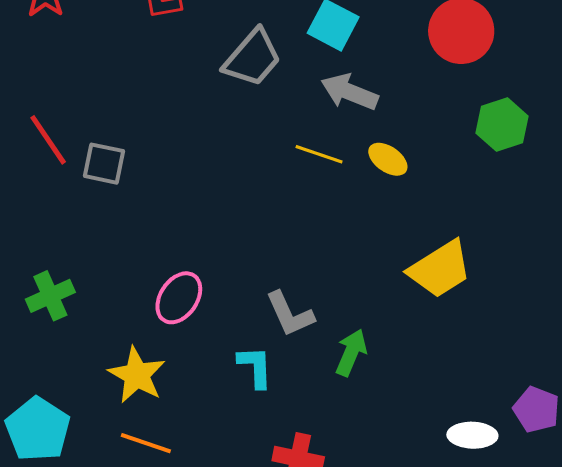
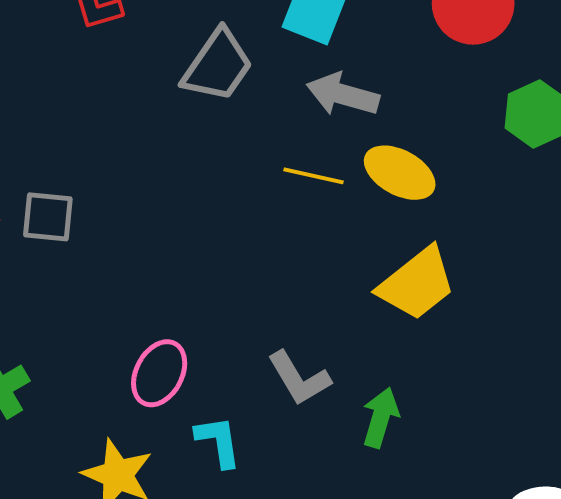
yellow ellipse: (388, 159) -> (400, 173), size x1.4
yellow trapezoid: (440, 269) -> (417, 284), moved
cyan L-shape: (255, 367) -> (218, 441), moved

